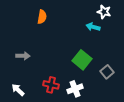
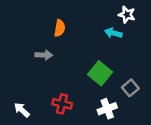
orange semicircle: (42, 17) -> (60, 28), moved
gray arrow: (23, 56) -> (44, 55), moved
white cross: (75, 89) -> (107, 109), moved

